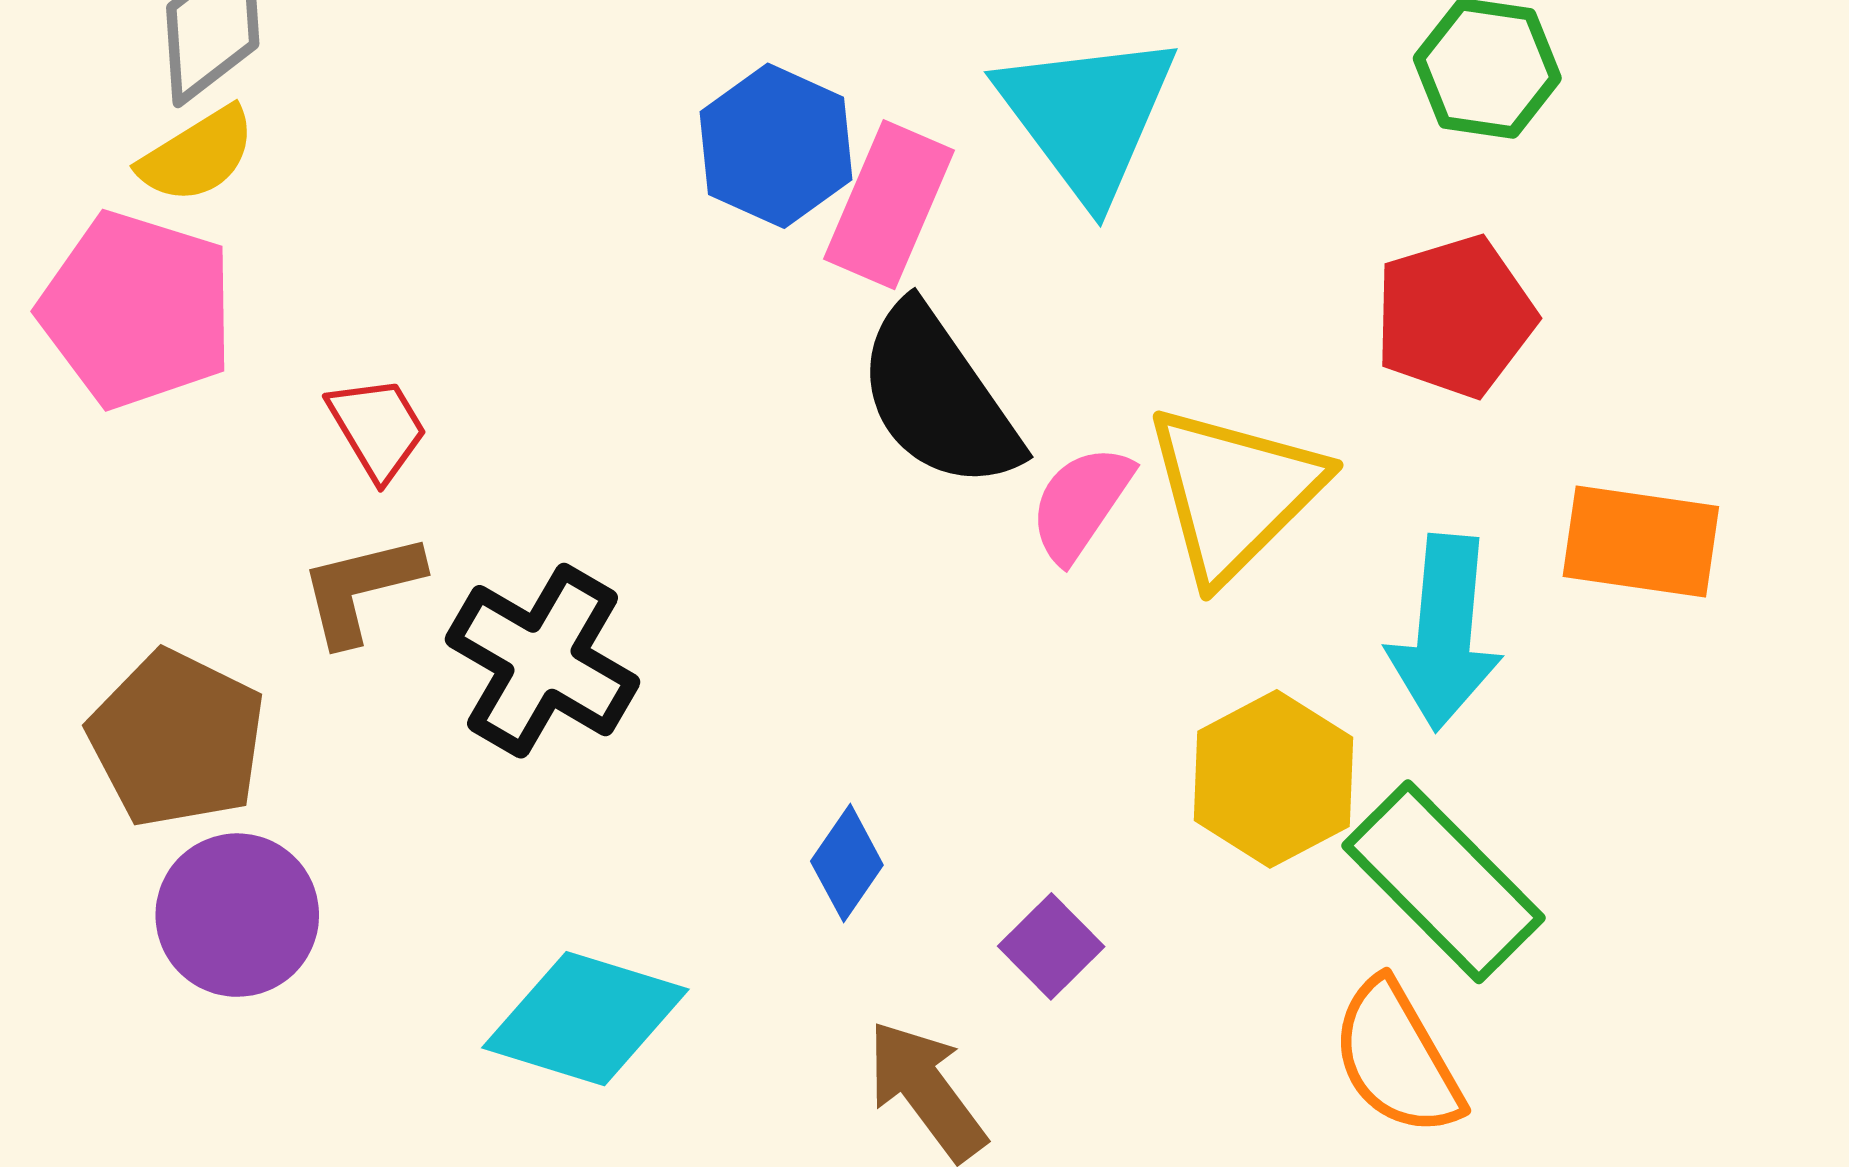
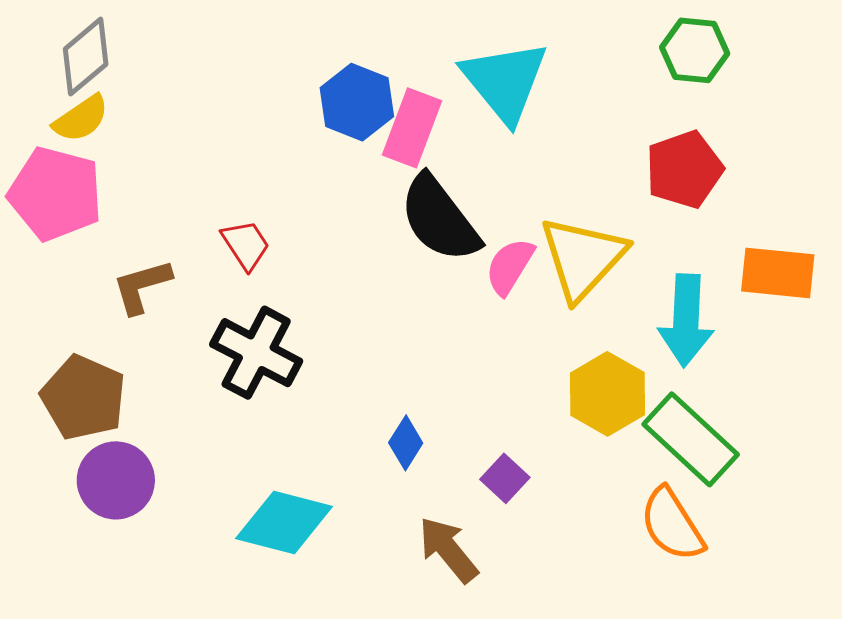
red trapezoid: (378, 428) -> (246, 245), moved
brown L-shape: (361, 589) -> (142, 286), moved

